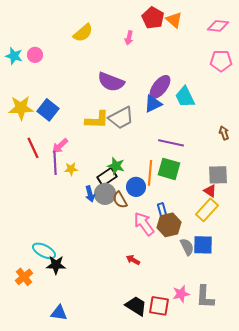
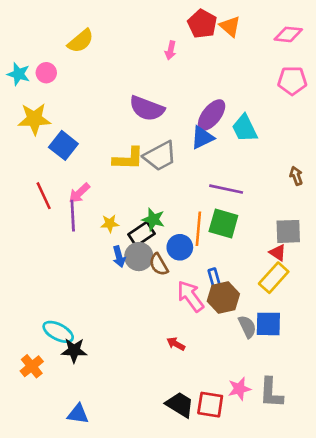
yellow semicircle: (83, 33) -> (81, 41), moved
yellow star: (21, 108) -> (34, 119), moved
yellow star: (71, 169) -> (110, 223), moved

